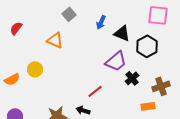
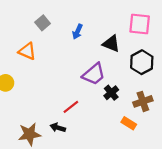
black triangle: (122, 33) -> (111, 44), moved
black hexagon: (147, 46) -> (142, 62), moved
orange rectangle: (148, 106) -> (129, 123), turned 40

